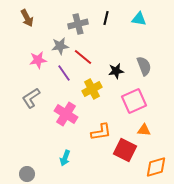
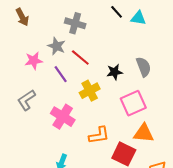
black line: (106, 18) -> (117, 12), moved, turned -56
gray cross: (78, 24) -> (75, 23), turned 30
gray star: (60, 46) -> (56, 46), turned 30
orange triangle: (144, 130) -> (144, 133), size x1.5

